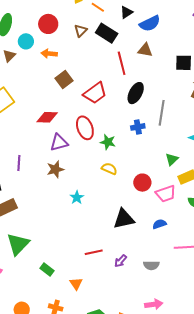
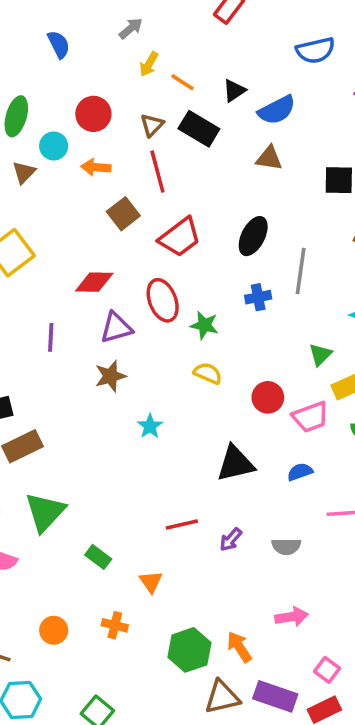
red line: (122, 63) -> (157, 172), moved
purple line: (19, 163) -> (51, 337), moved

